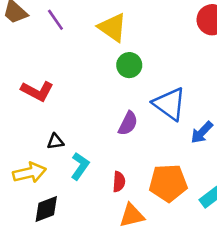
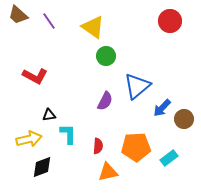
blue triangle: (169, 104) -> (137, 86), turned 44
cyan L-shape: (80, 166) -> (68, 134), turned -35

